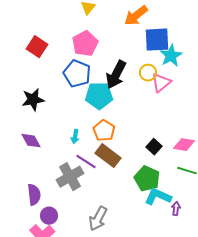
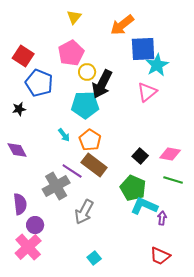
yellow circle: (148, 73) -> (87, 72), moved
blue pentagon: (77, 74) -> (39, 83), moved
black star: (33, 100) -> (19, 109), size x0.6
cyan arrow: (75, 137) -> (64, 135), moved, turned -48
gray arrow: (98, 219) -> (84, 212), moved

